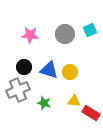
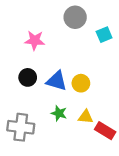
gray circle: (65, 34) -> (75, 17), moved
gray cross: (18, 90) -> (21, 127), moved, turned 30
green star: (44, 103) -> (59, 113), moved

